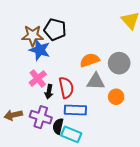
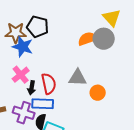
orange semicircle: (90, 60) -> (88, 39), moved
gray circle: (119, 63) -> (104, 39), moved
blue rectangle: (75, 110) -> (43, 104), moved

